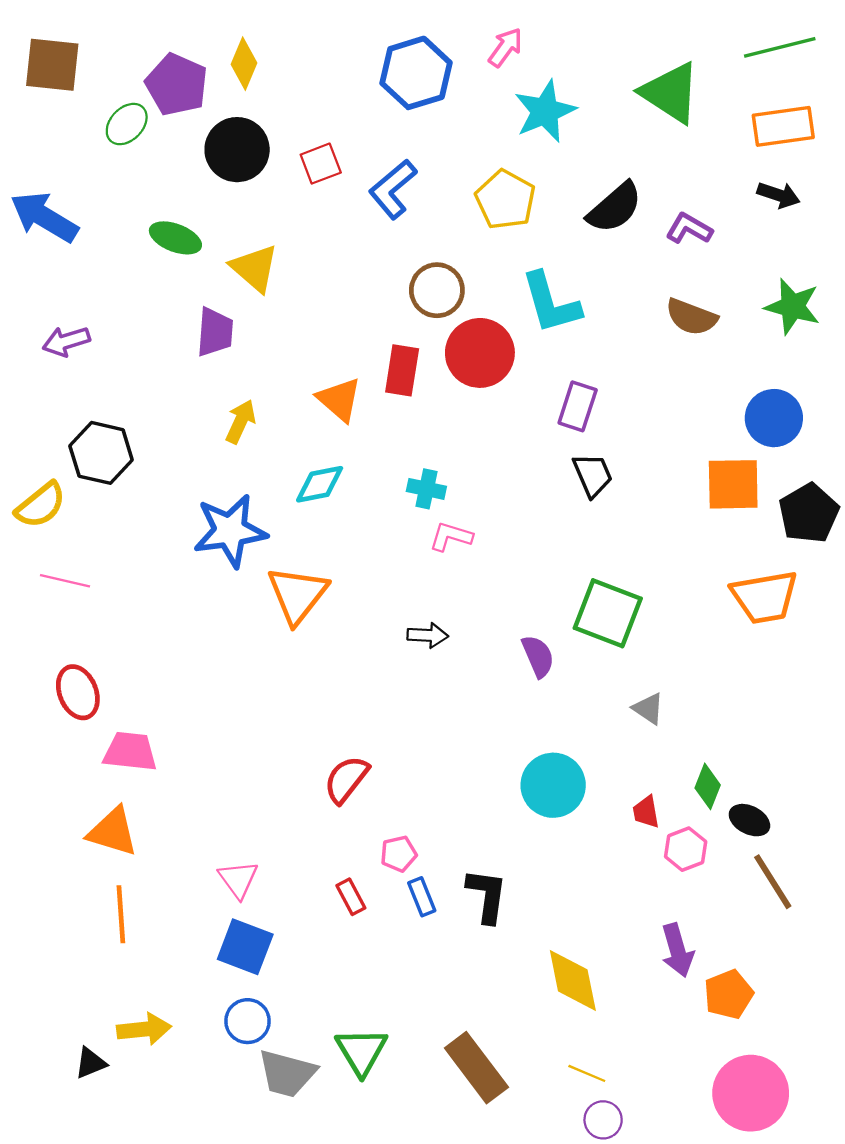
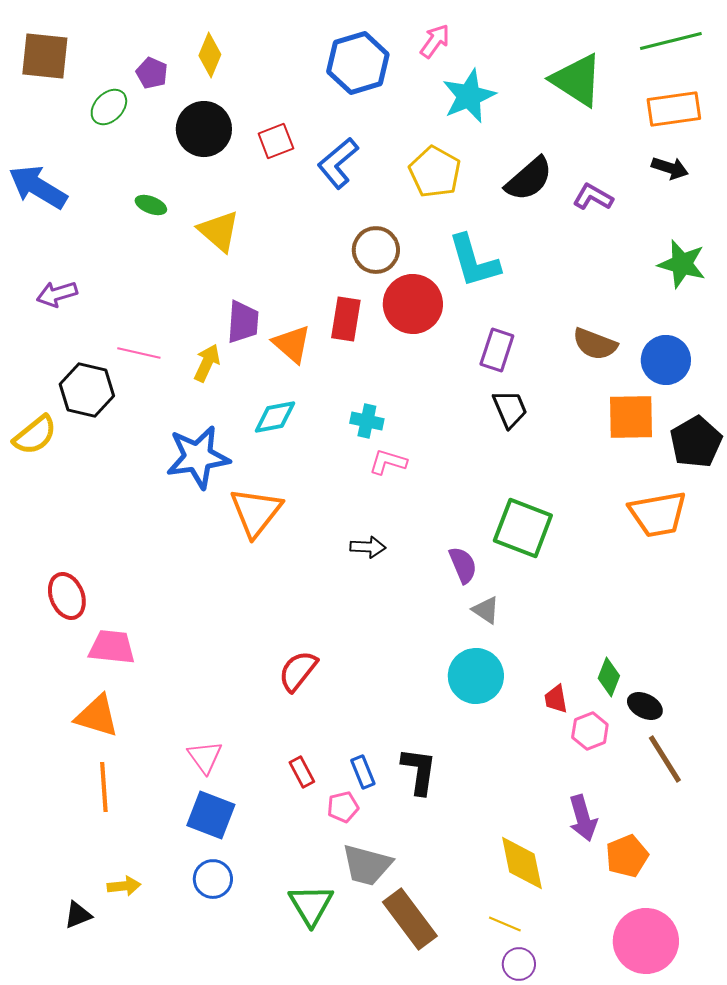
purple pentagon: (177, 85) -> (152, 73), size x0.6
green ellipse: (175, 238) -> (151, 205), size x0.7
brown semicircle: (691, 317) -> (595, 344), moved
purple trapezoid: (215, 332) -> (243, 322), moved
pink line: (65, 581) -> (139, 353), moved
gray triangle: (648, 709) -> (486, 610), moved
pink pentagon: (399, 854) -> (343, 807), moved
yellow diamond: (573, 980) -> (522, 863), moved
yellow arrow: (144, 1029) -> (124, 886), size x0.7
gray trapezoid: (287, 1073) -> (367, 865), moved

